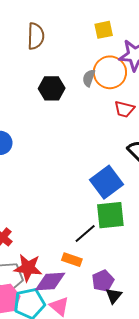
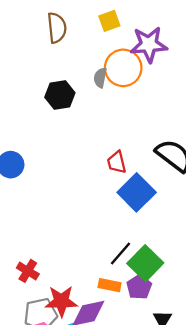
brown semicircle: (36, 36) -> (57, 28), moved
red trapezoid: (124, 109) -> (117, 162), moved, turned 70
green square: (110, 215) -> (145, 263), moved, turned -32
purple pentagon: (103, 281) -> (139, 287), moved

